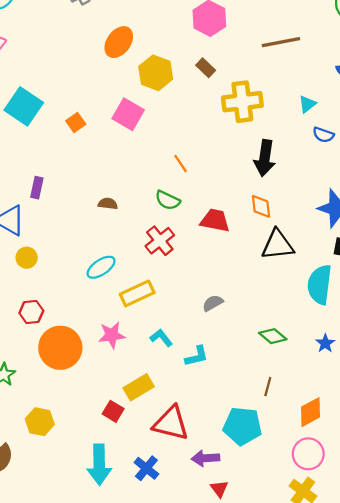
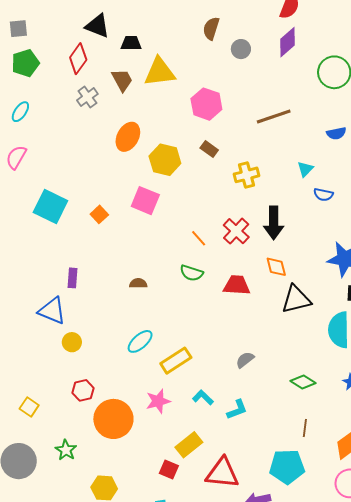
yellow cross: (242, 102) -> (246, 175), size x0.7
red cross: (160, 241) -> (236, 231), moved

